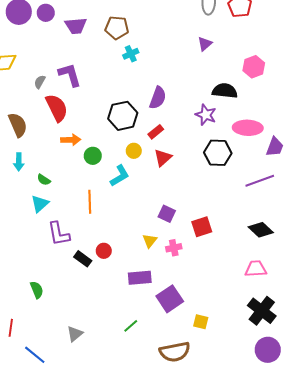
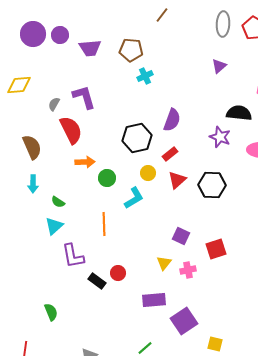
black hexagon: (218, 153) -> (212, 185), moved

